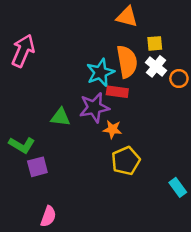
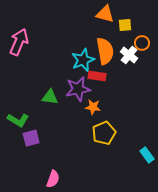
yellow square: (155, 43) -> (125, 25), moved
orange circle: (179, 79) -> (142, 43), moved
pink semicircle: (48, 216) -> (53, 179), moved

